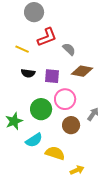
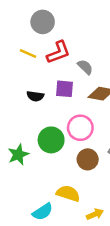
yellow line: (22, 49) -> (28, 54), moved
purple square: (52, 76) -> (64, 89), moved
cyan semicircle: (34, 140) -> (43, 212), moved

